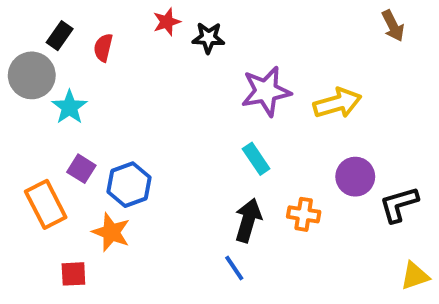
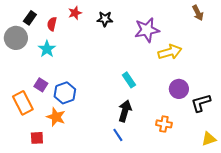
red star: (167, 22) -> (75, 13), moved
purple star: (266, 91) -> (147, 30), moved
cyan star: (69, 107) -> (47, 49), moved
orange cross: (304, 214) -> (164, 124), moved

